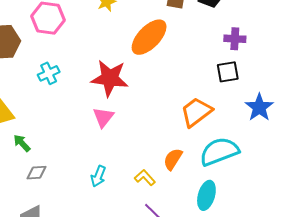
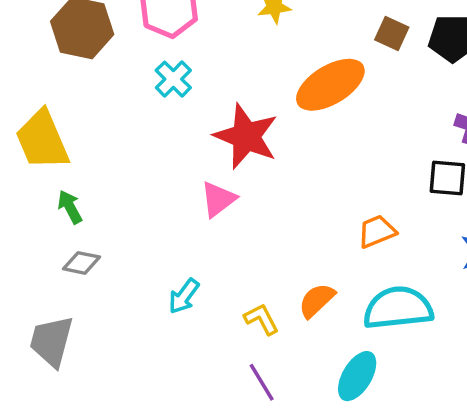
cyan cross: (49, 73) -> (173, 79), moved, turned -35
orange trapezoid: (196, 112) -> (377, 231), size x0.7

